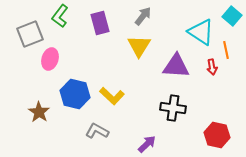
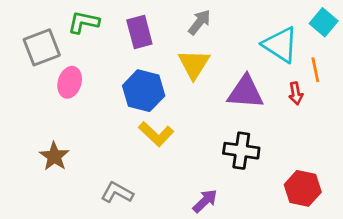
green L-shape: (60, 16) -> (84, 22), turned 65
blue hexagon: (75, 94) -> (144, 91), moved
gray L-shape: (97, 131) -> (117, 193), moved

